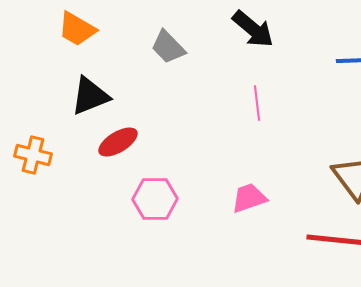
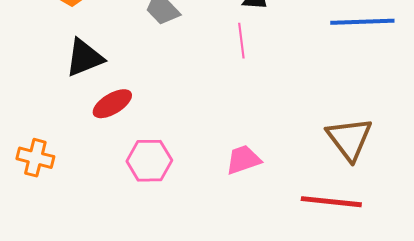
pink line: (257, 103) -> (241, 41), moved
orange cross: (33, 155) -> (35, 158), moved

